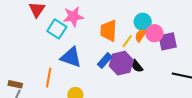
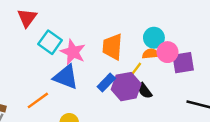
pink star: (73, 16) -> (73, 52), moved, turned 30
orange semicircle: (141, 35) -> (151, 54), turned 48
yellow line: (127, 41) -> (135, 70), moved
orange line: (49, 78) -> (38, 100), turned 42

